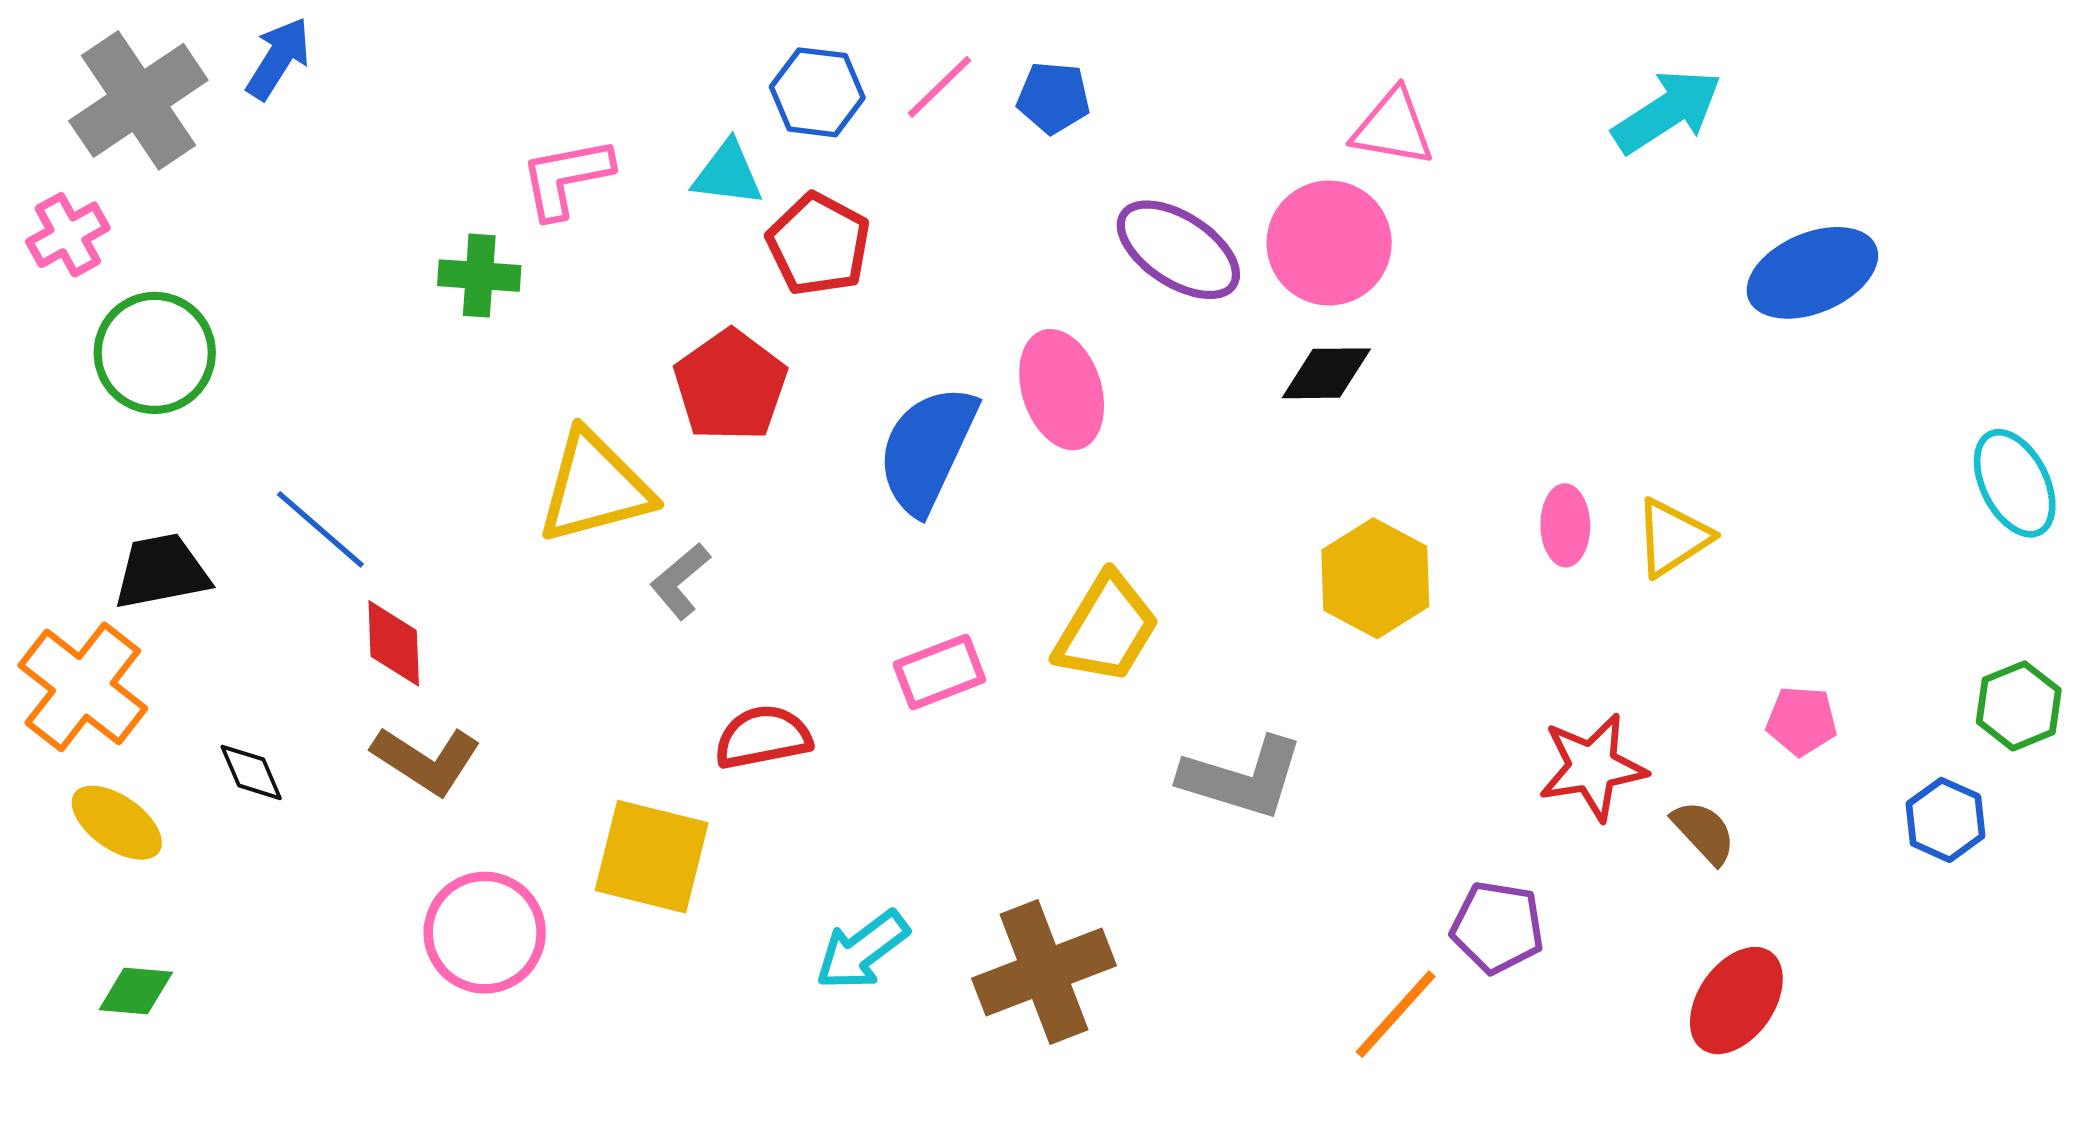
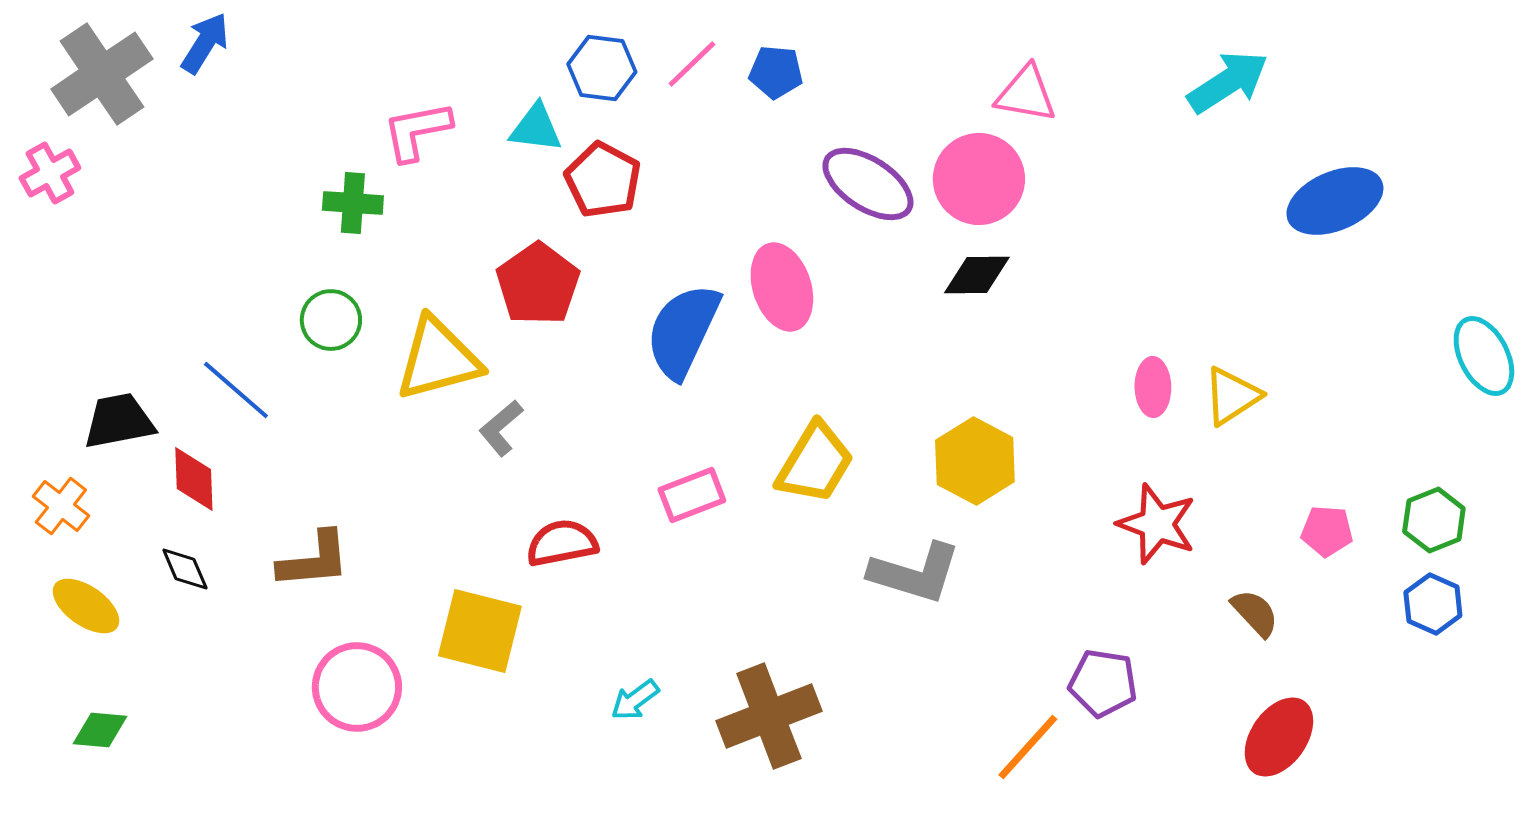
green circle: (155, 353) -> (331, 320), moved, size x0.7
yellow hexagon: (1375, 578) -> (975, 461), moved
red diamond: (394, 643) -> (194, 479), moved
orange cross: (83, 687) -> (61, 506), size x0.6
green hexagon: (2019, 706) -> (1434, 520), moved
brown L-shape: (426, 760) -> (314, 560), turned -38
red star: (1592, 767) -> (1157, 524), moved, turned 30
cyan arrow: (862, 950) -> (635, 700), size x0.7

